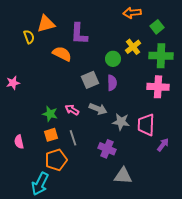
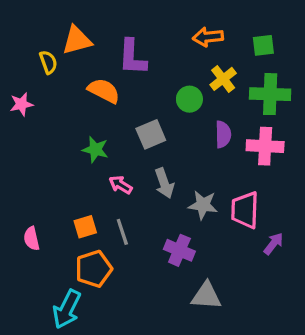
orange arrow: (132, 13) -> (208, 37), moved
green square: (157, 27) -> (263, 45), turned 32
pink star: (13, 83) -> (21, 104), moved
purple semicircle: (112, 83) -> (223, 134), moved
gray arrow: (98, 109) -> (164, 183), turned 48
green star: (50, 114) -> (95, 150), moved

